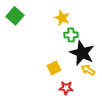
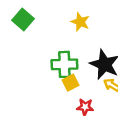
green cross: (71, 35) -> (64, 64), moved, size x1.5

